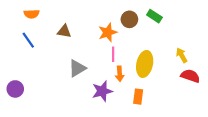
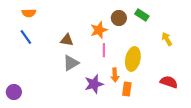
brown triangle: (64, 31) -> (67, 40), moved
yellow arrow: (182, 55) -> (167, 39), moved
orange arrow: (120, 74) -> (115, 75), moved
red semicircle: (190, 76) -> (169, 82), moved
purple circle: (15, 89) -> (14, 92), moved

